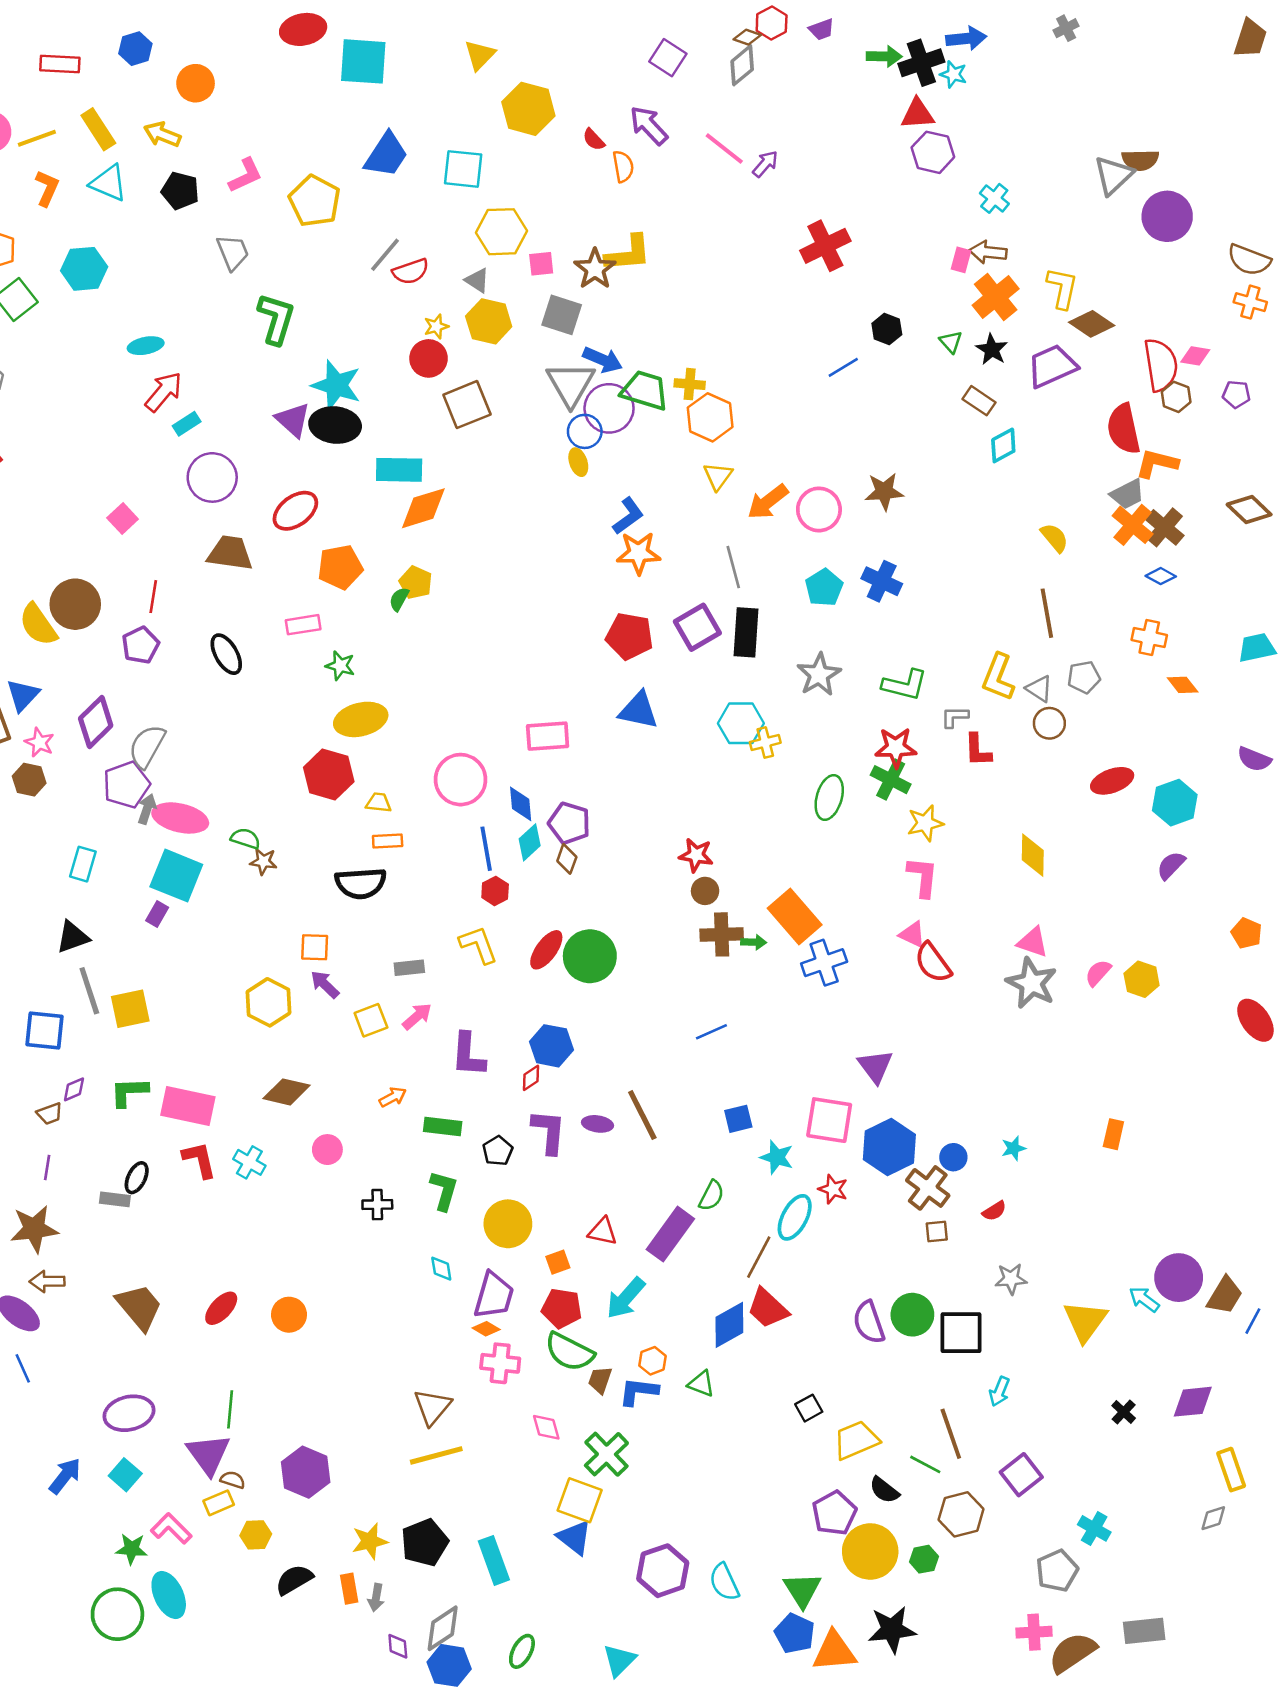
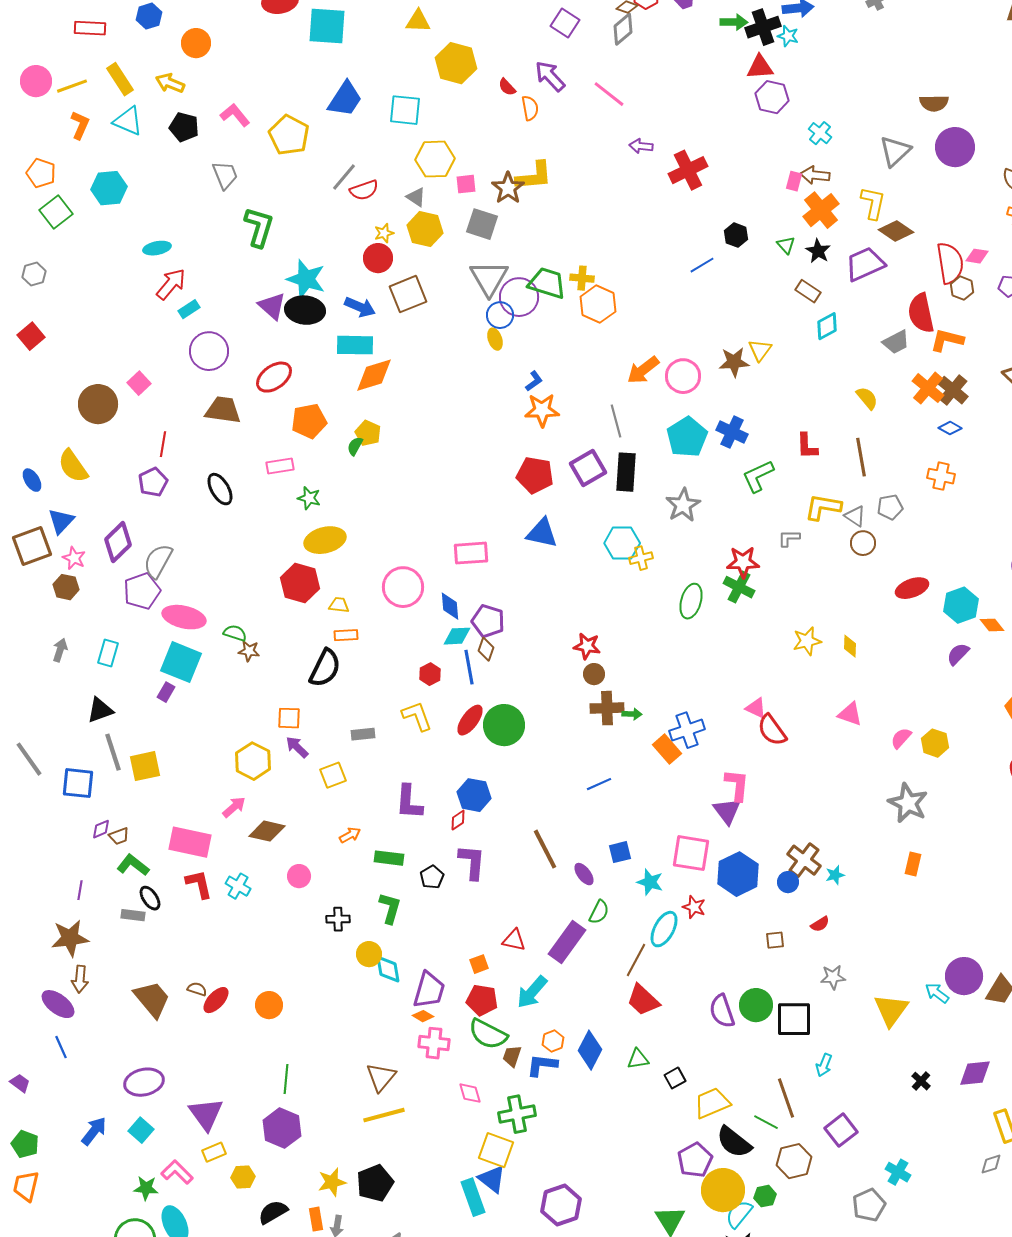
yellow triangle: (480, 55) -> (418, 21), turned 48
purple arrow: (765, 164) -> (641, 146), moved, turned -125
pink L-shape: (245, 175) -> (235, 115), turned -104
gray triangle: (1113, 175) -> (895, 151), moved
blue arrow: (603, 360) -> (360, 307), moved
yellow triangle: (718, 476) -> (760, 350), moved
gray trapezoid: (1127, 494) -> (896, 342), moved
blue L-shape: (628, 516) -> (534, 381), size x0.7
cyan pentagon: (824, 588) -> (687, 437), size x1.4
brown circle: (75, 604) -> (98, 404), moved
yellow L-shape: (998, 677) -> (823, 507), turned 78
green L-shape: (905, 685) -> (758, 476), moved, turned 141
orange diamond: (1183, 685) -> (992, 625), moved
red L-shape: (978, 750) -> (807, 446), moved
gray arrow: (147, 809) -> (60, 650), moved
yellow star: (925, 823) -> (807, 641), moved
cyan diamond: (530, 842) -> (457, 636), turned 40
blue line: (486, 849) -> (469, 667), moved
yellow diamond: (1033, 855) -> (850, 646), size x0.7
pink L-shape: (923, 877) -> (737, 785), moved
black semicircle: (361, 883) -> (325, 668), turned -60
orange rectangle: (795, 917) -> (667, 749), moved, size x0.7
gray star: (1031, 983) -> (908, 803), moved
pink arrow: (417, 1016) -> (234, 807), moved
green L-shape: (129, 1092) -> (133, 865), moved, turned 40
brown trapezoid: (50, 1114) -> (119, 836), moved
purple ellipse: (598, 1124) -> (584, 874), moved, turned 45
black ellipse: (137, 1178) -> (150, 898), turned -60
brown cross: (928, 1188) -> (804, 860), moved
yellow circle: (508, 1224) -> (369, 954), moved, size x0.7
cyan diamond: (441, 1269) -> (388, 969), size x1.4
brown arrow: (47, 1281) -> (80, 979), turned -84
blue diamond: (729, 1325) -> (590, 1050), moved, turned -33
green triangle: (701, 1384) -> (638, 1059), moved, turned -30
green line: (230, 1409) -> (286, 1079), moved
green cross: (606, 1454) -> (517, 1114), turned 33
brown semicircle: (233, 1480) -> (197, 989), moved
black semicircle: (884, 1490) -> (734, 1142), size x1.5
cyan rectangle: (494, 1560) -> (473, 1197), moved
cyan semicircle: (724, 1582) -> (739, 1214), moved, turned 64

